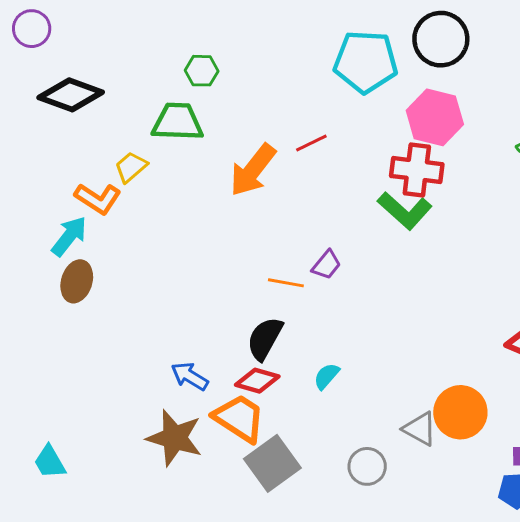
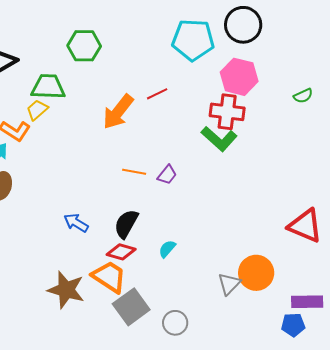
green hexagon: (202, 71) -> (84, 46), size x1.5
green trapezoid: (178, 122) -> (48, 87), moved
orange line: (286, 283) -> (134, 172), moved
blue arrow: (190, 376) -> (76, 223), moved
gray triangle: (420, 429) -> (229, 284), turned 45
gray circle: (367, 466) -> (175, 323), moved

